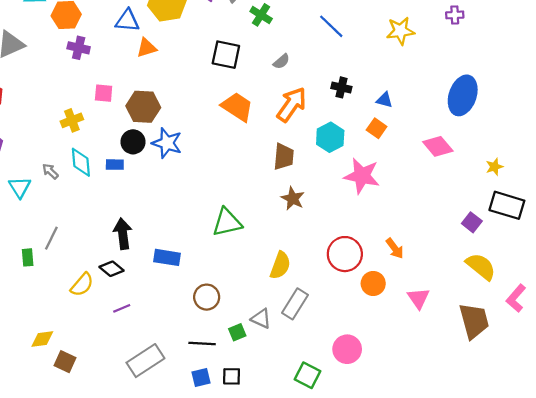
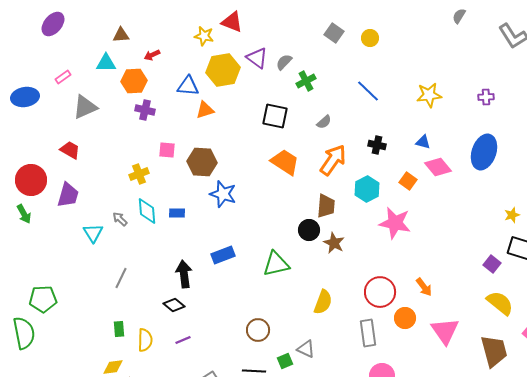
green cross: (261, 15) -> (306, 81), turned 30
purple cross: (455, 15) -> (486, 97), moved
blue triangle: (385, 100) -> (423, 142), moved
black circle: (133, 142) -> (309, 230), moved
pink diamond: (438, 146) -> (438, 167), moved
green rectangle: (28, 257) -> (119, 329), moved
blue rectangle: (167, 257) -> (223, 255), moved, turned -30
yellow semicircle: (82, 285) -> (145, 340), moved, turned -40
pink triangle: (419, 298) -> (445, 331), size x1.4
gray rectangle: (295, 304) -> (368, 333), moved, turned -40

